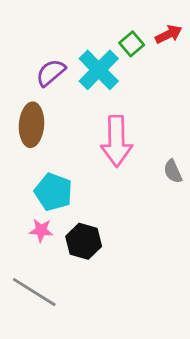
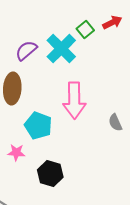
cyan pentagon: (53, 192) -> (38, 126), moved
pink star: (41, 230) -> (16, 152), moved

